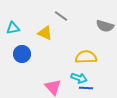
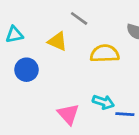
yellow semicircle: (86, 57) -> (105, 53), moved
blue line: (86, 88) -> (125, 114), moved

